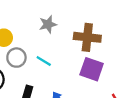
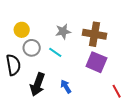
gray star: (48, 24) -> (63, 31), moved

